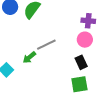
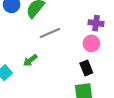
gray line: (46, 45) -> (50, 33), moved

